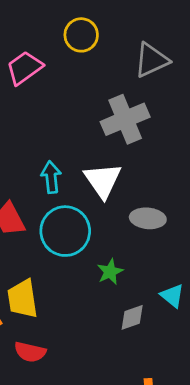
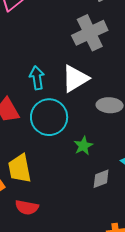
white triangle: (103, 180) -> (75, 79), turned 36

